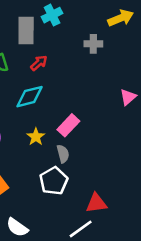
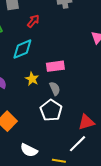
red arrow: (39, 63) -> (33, 21), moved
pink rectangle: (68, 125) -> (55, 66), turned 48

